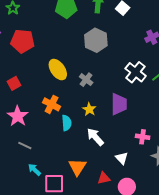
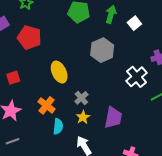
white cross: (136, 72) -> (137, 77), moved
gray cross: (86, 80) -> (81, 98), moved
gray line: (25, 146) -> (13, 141), turned -56

